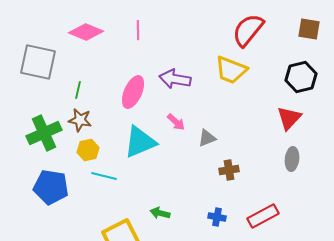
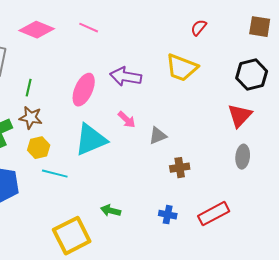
pink line: (138, 30) -> (89, 28), turned -66
red semicircle: (248, 30) -> (199, 28), size x0.5

